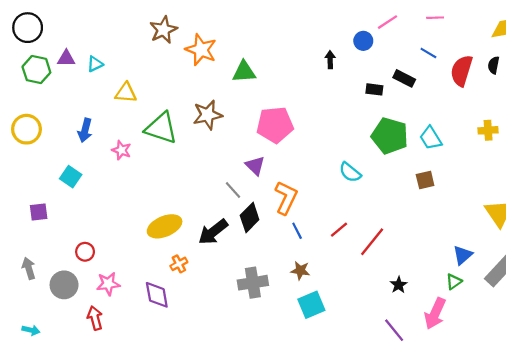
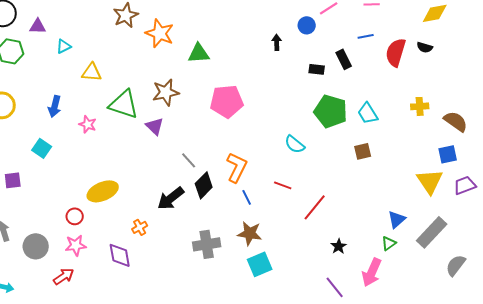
blue line: (428, 53) -> (366, 36), turned -42
purple triangle: (66, 59) -> (38, 26), moved
black semicircle: (494, 65) -> (425, 47), turned -84
black rectangle: (404, 78) -> (344, 59), turned 36
purple triangle: (255, 166) -> (155, 126), moved
yellow ellipse: (165, 226) -> (103, 191), moved
red line: (339, 230) -> (283, 185), moved, turned 60
red circle: (85, 252) -> (75, 216), moved
brown star: (300, 271) -> (250, 233), size x1.4
red arrow: (95, 318) -> (64, 276), turned 70

